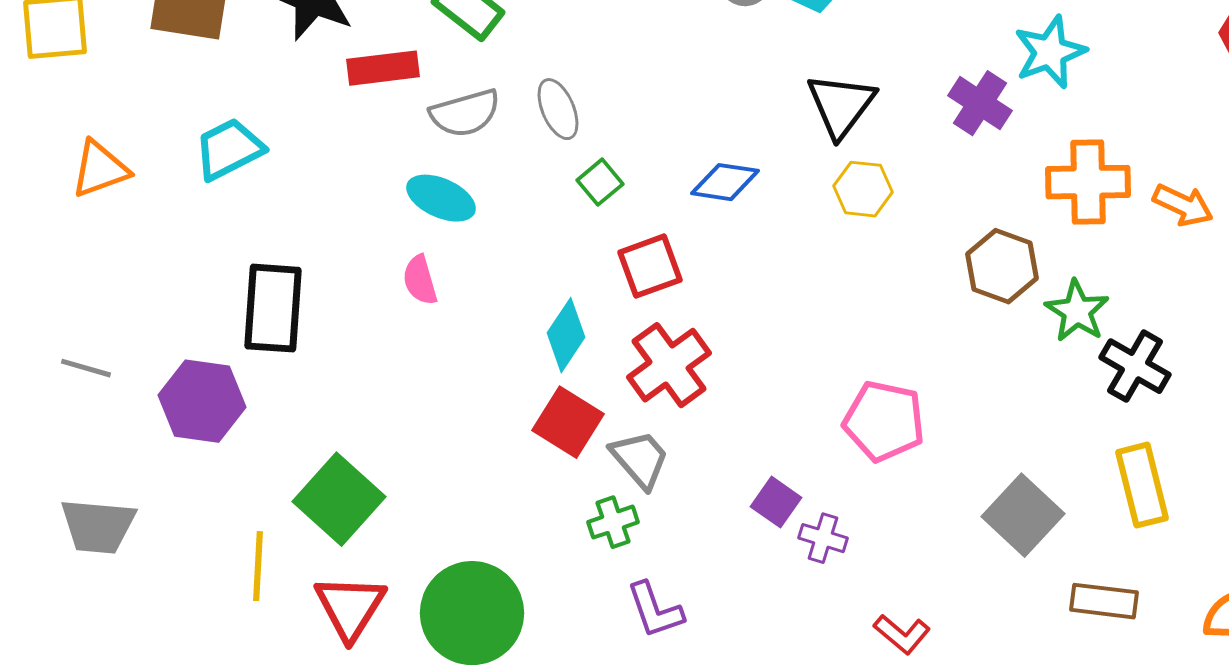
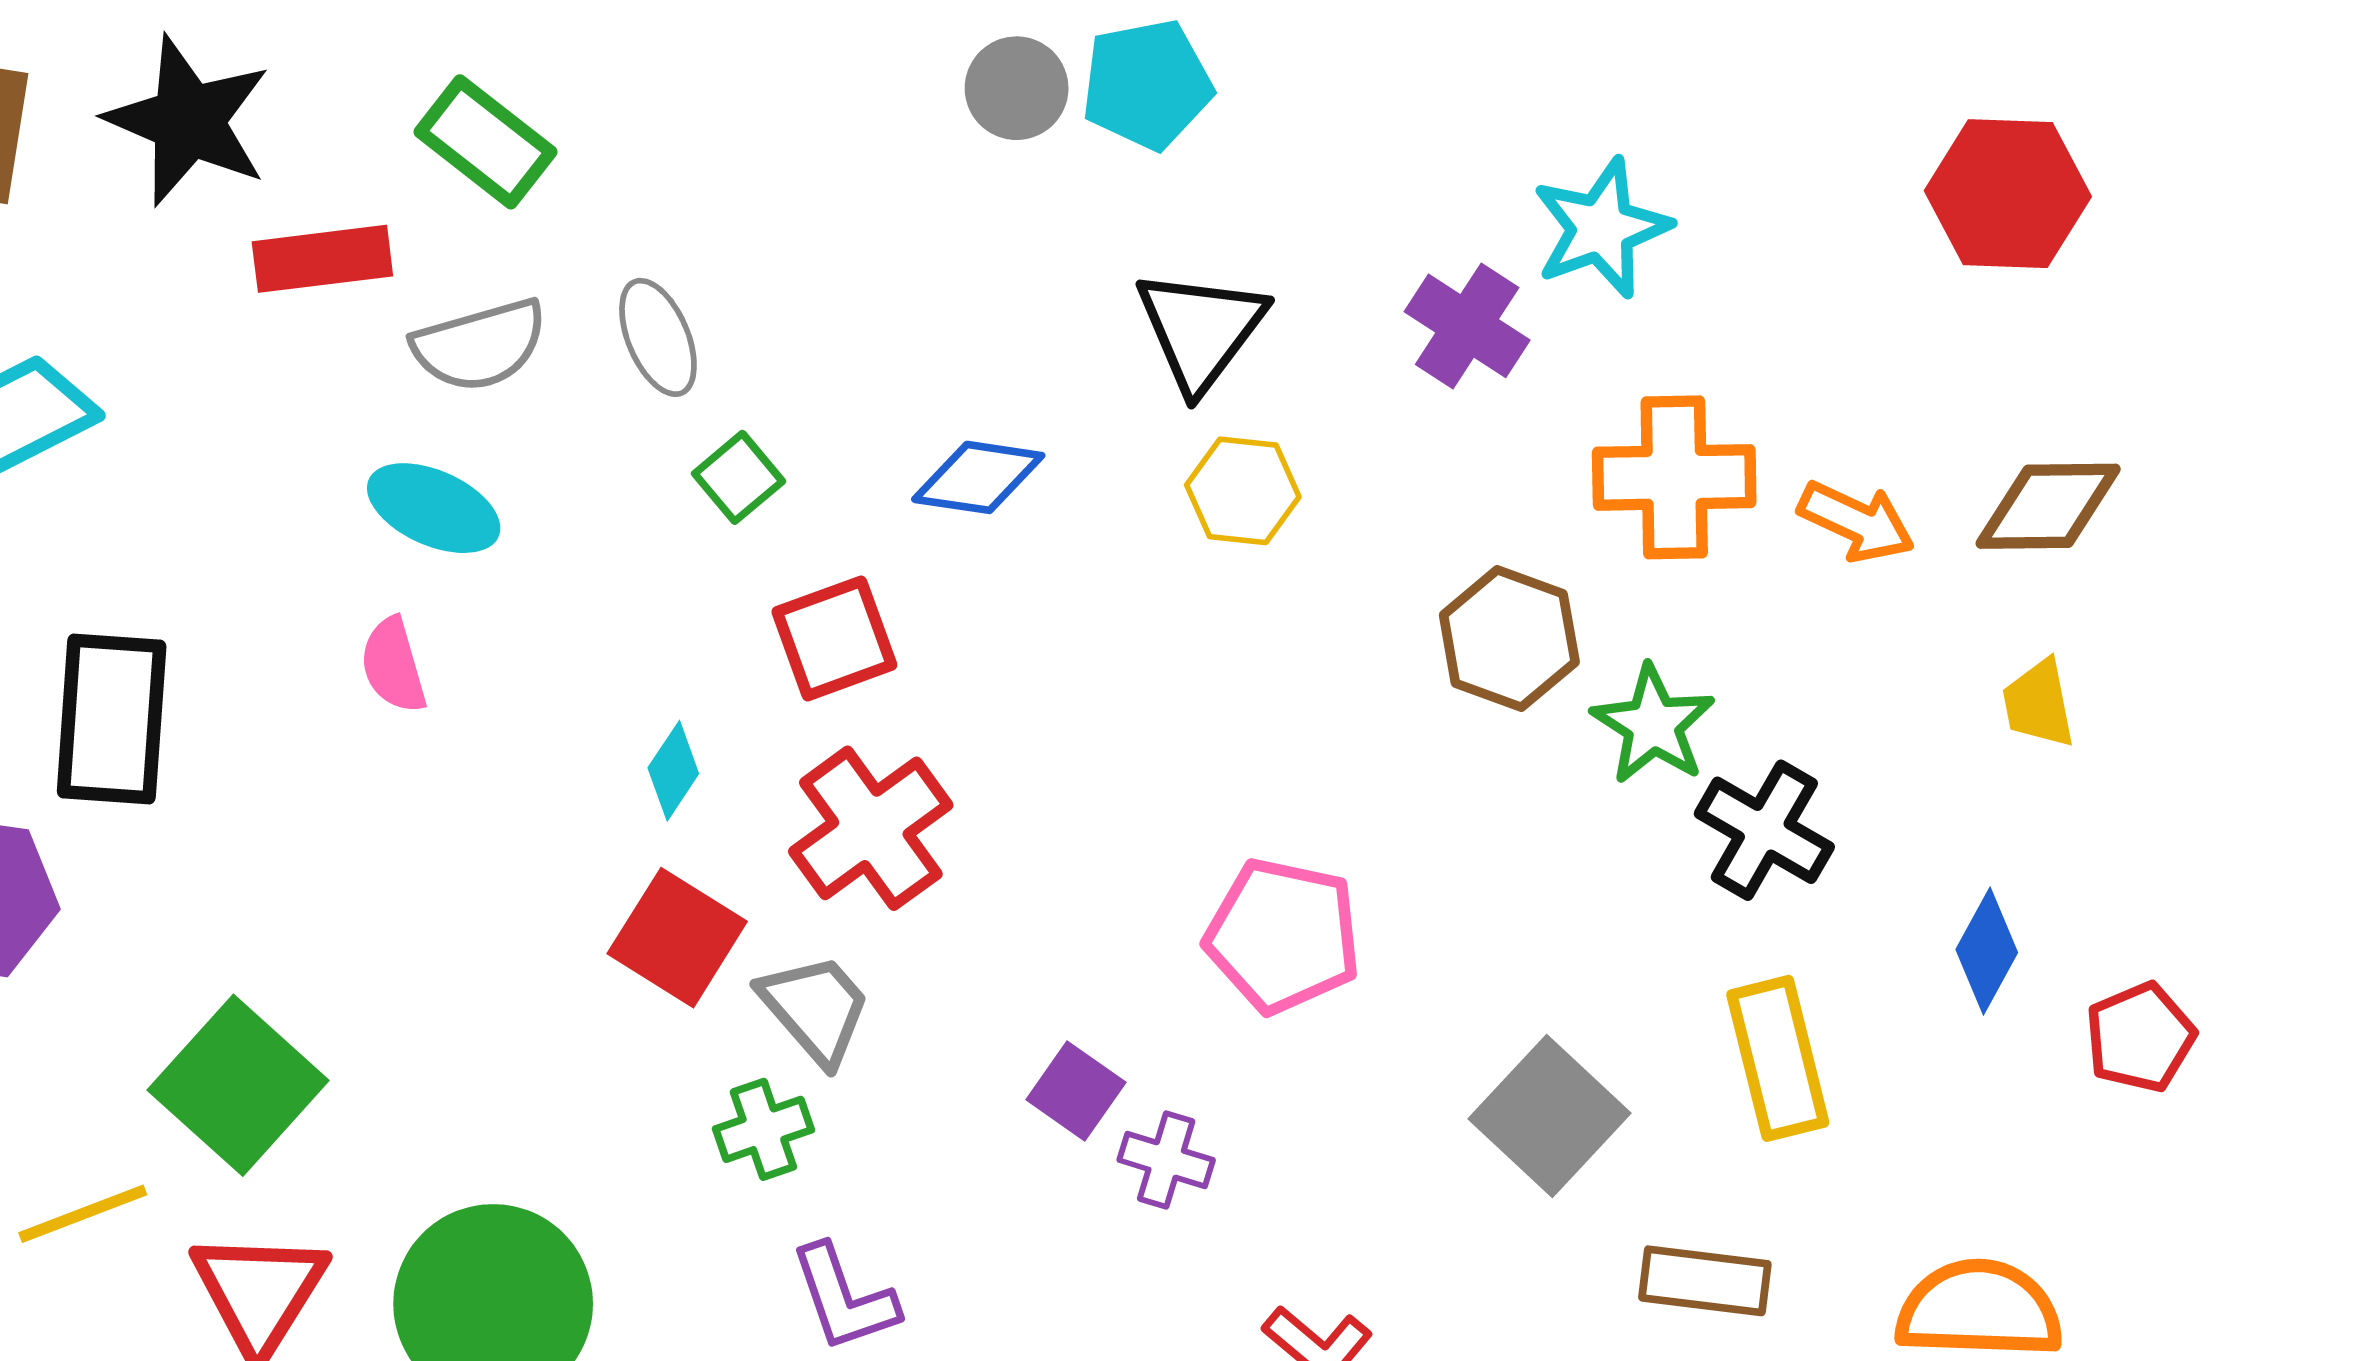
cyan diamond: (566, 335) -> (673, 771), size x0.7
yellow line: (258, 566) -> (83, 1214), turned 66

